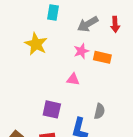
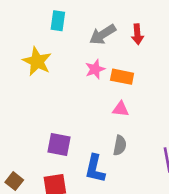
pink triangle: (73, 79) -> (121, 109), moved

